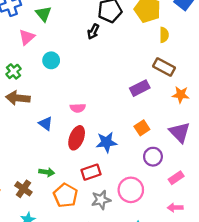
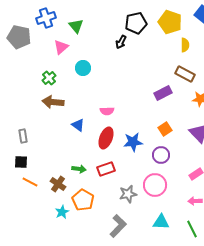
purple circle: (153, 157) -> (161, 155), moved
red rectangle: (91, 172) -> (106, 169), moved
orange pentagon: (66, 195) -> (83, 200), moved

